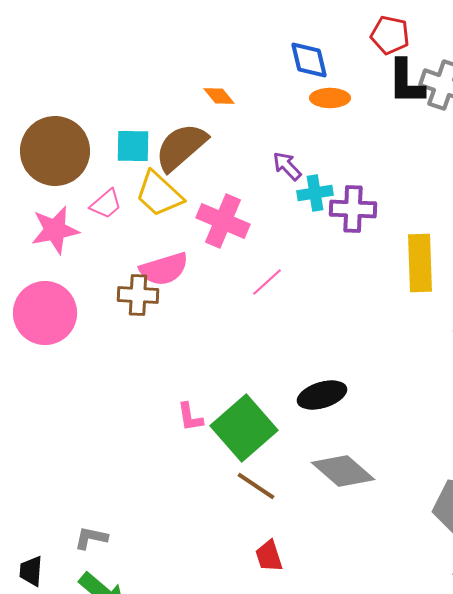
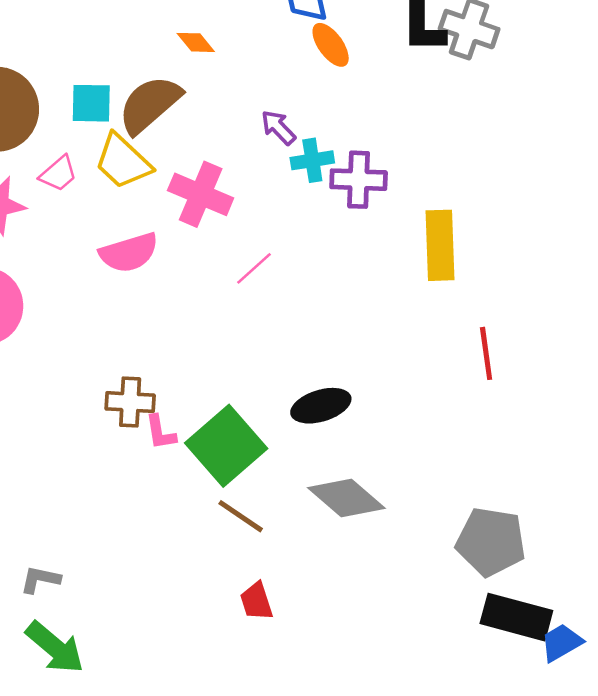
orange ellipse: (330, 98) -> (331, 45), turned 54
brown cross: (138, 295) -> (130, 402), moved

